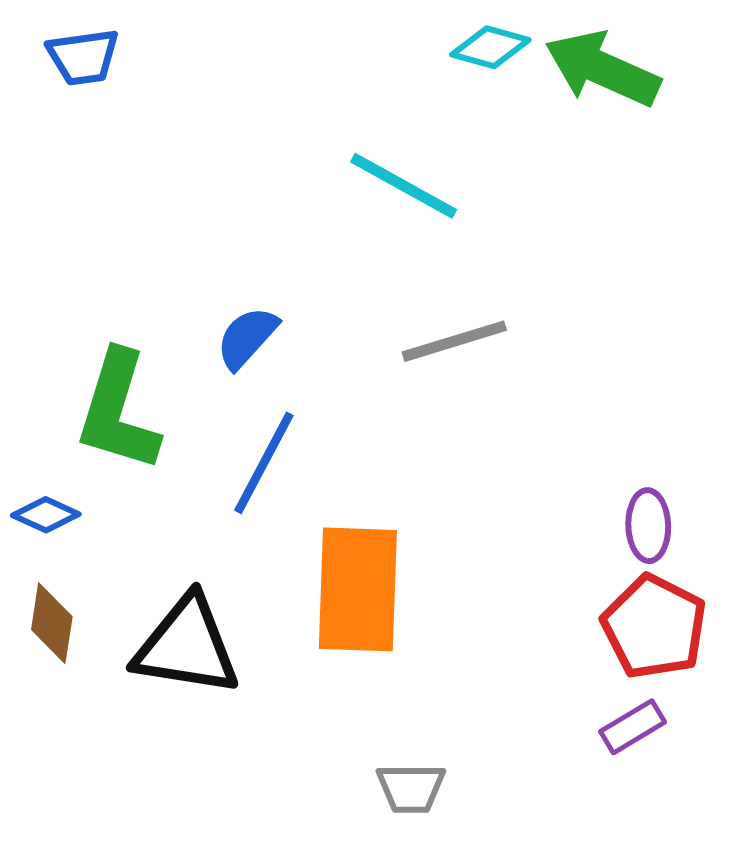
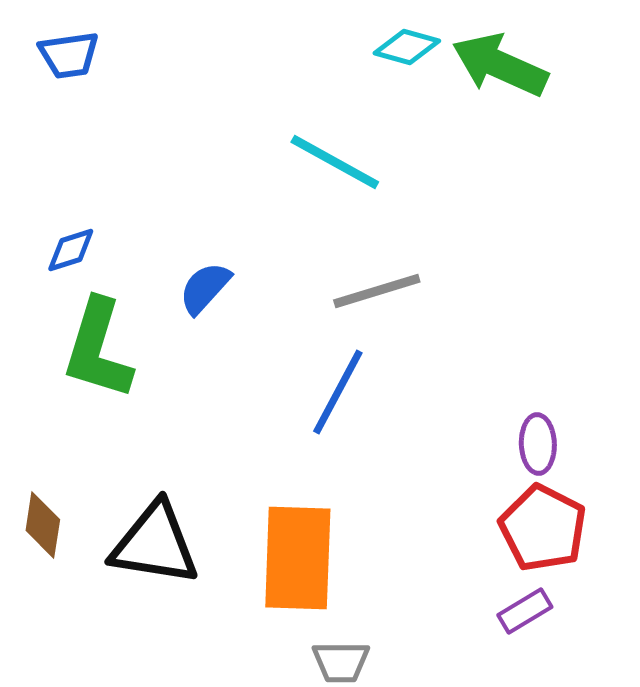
blue line: (264, 463) -> (338, 392), moved
blue diamond: (46, 515) -> (71, 250), moved, turned -42
orange rectangle: (358, 589) -> (298, 558), moved

